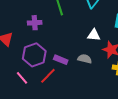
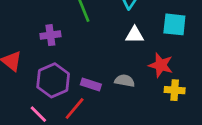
white triangle: (94, 35) -> (135, 35), moved

